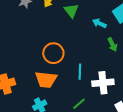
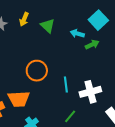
green arrow: (112, 44) -> (92, 45), moved, turned -80
orange trapezoid: (46, 80) -> (19, 99), moved

